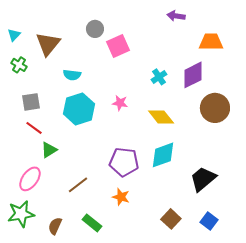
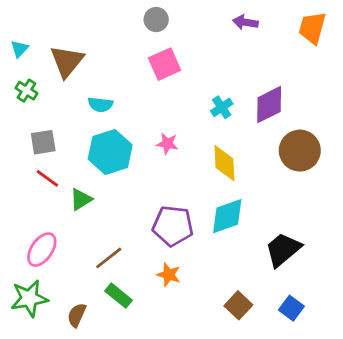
gray circle: (95, 29) -> (156, 20), moved
orange trapezoid: (211, 42) -> (312, 28), moved, turned -75
yellow diamond: (161, 117) -> (224, 163), turned 36
green triangle: (49, 150) -> (81, 199), moved
green rectangle: (92, 223) -> (119, 296), moved

